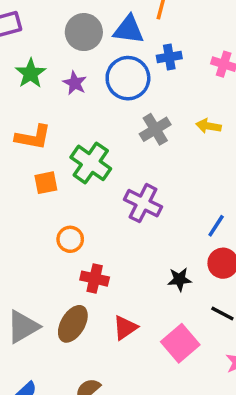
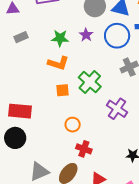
green star: (31, 73) -> (60, 38), moved, turned 30

